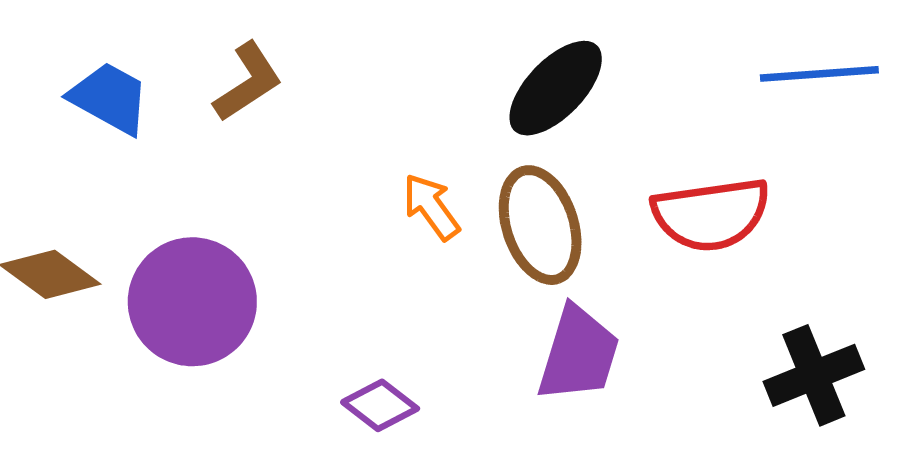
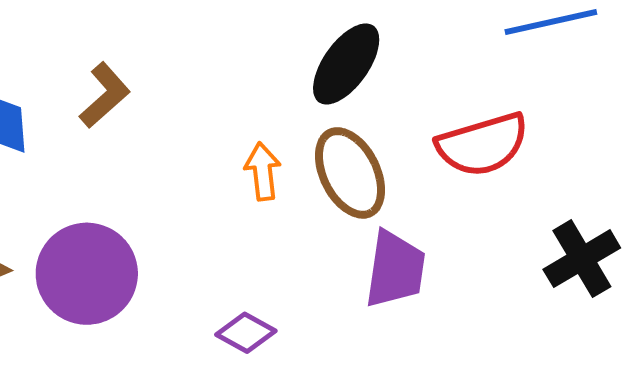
orange arrow: (431, 207) -> (263, 171), turned 38

